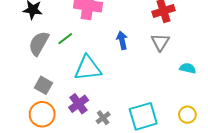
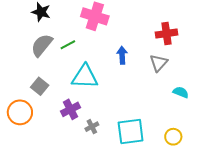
orange circle: (42, 114) -> (20, 112), moved

